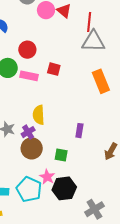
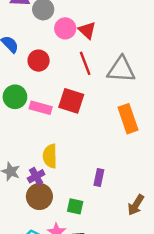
red line: (89, 22) -> (85, 63), moved, turned -30
red circle: (27, 50) -> (39, 61), moved
red square: (54, 69) -> (71, 101), size x1.5

